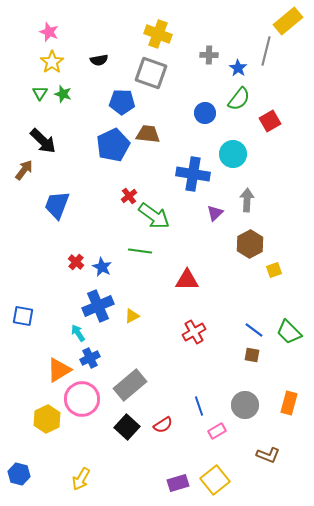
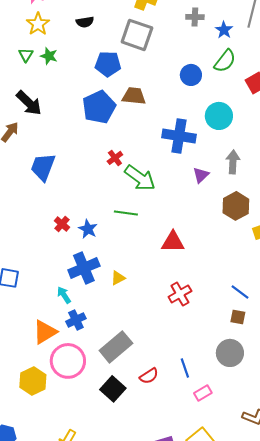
gray circle: (245, 405) -> (230, 353), moved
red semicircle: (163, 425) -> (149, 376), moved

